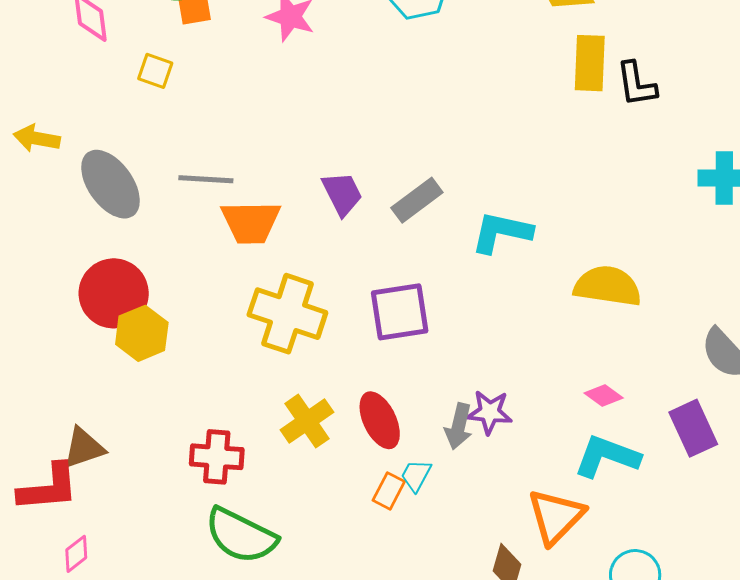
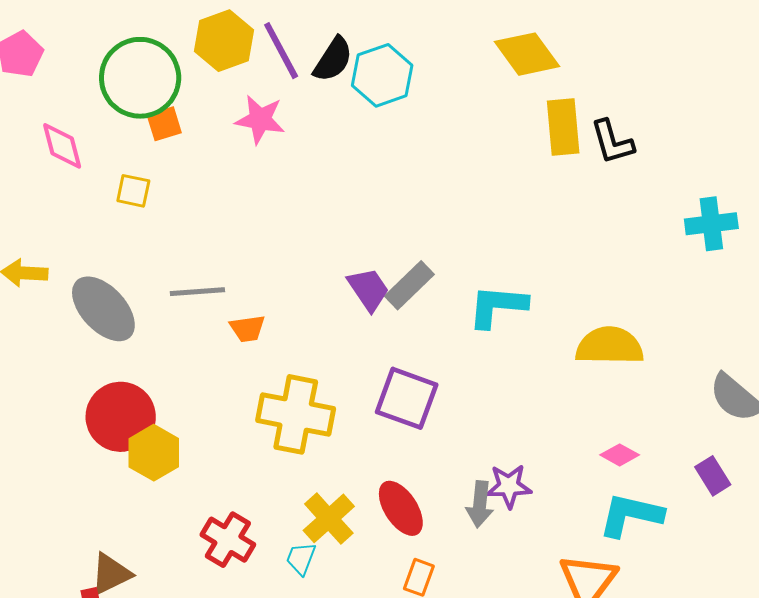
purple trapezoid: (342, 194) -> (368, 289), moved
orange trapezoid: (251, 222) -> (248, 329), size x0.6
purple square: (400, 312) -> (407, 398), turned 36
purple rectangle: (693, 428) -> (713, 476), size x0.7
red cross: (217, 457) -> (228, 540), moved, turned 34
cyan trapezoid: (416, 475) -> (301, 558), moved

